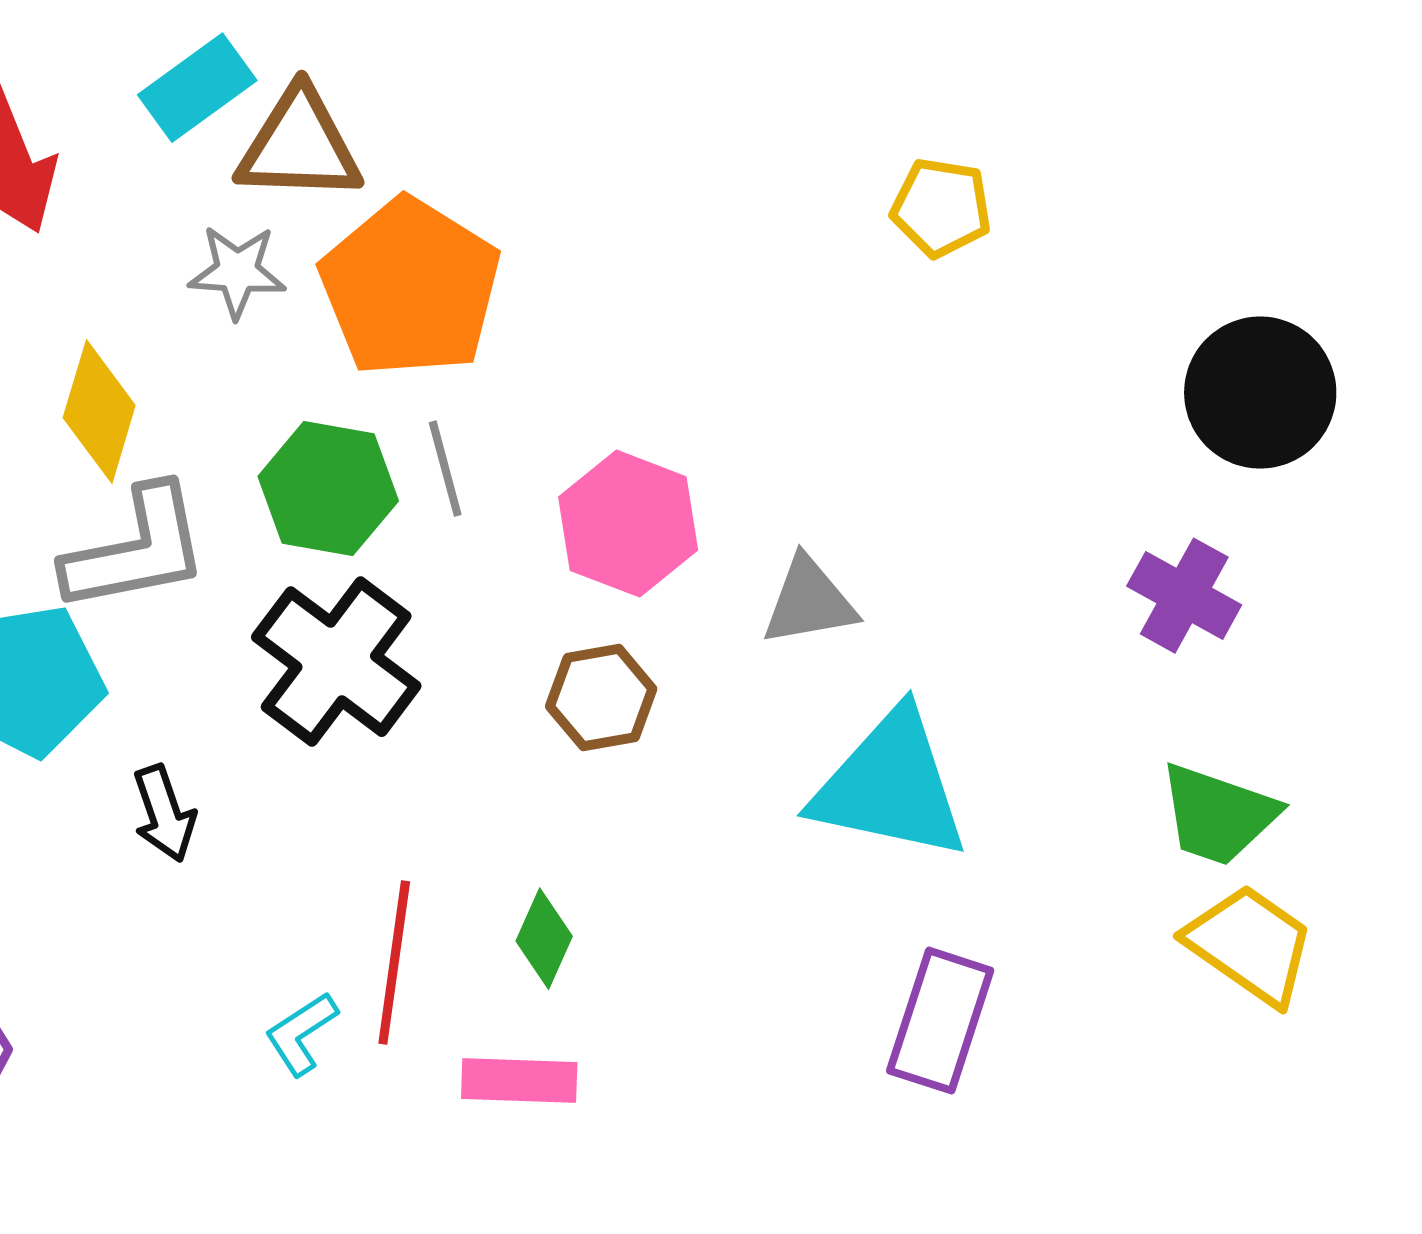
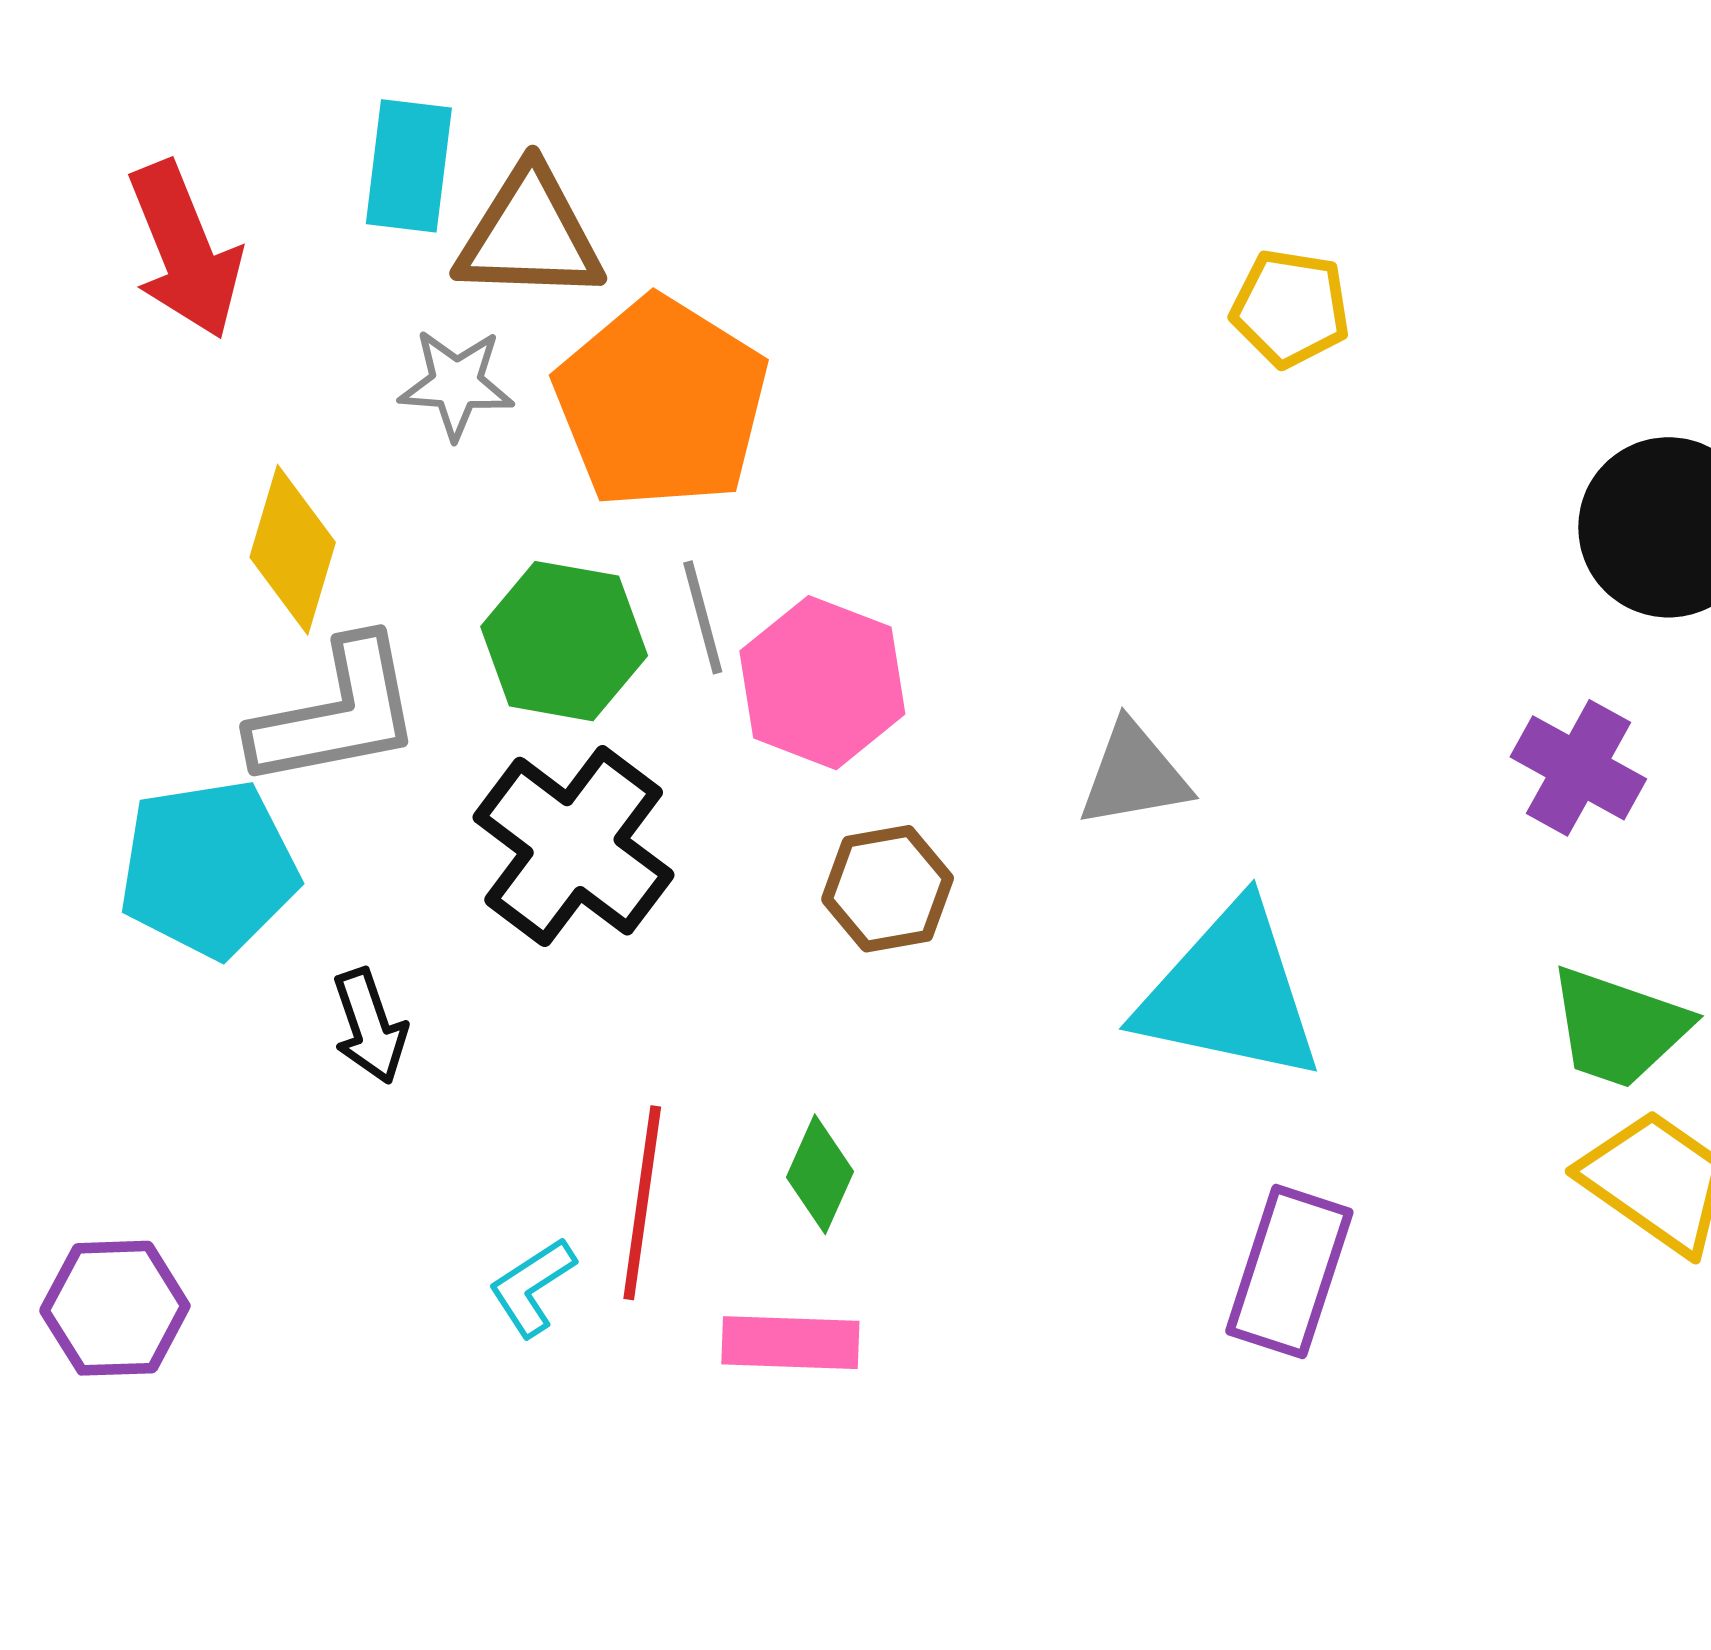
cyan rectangle: (197, 88) -> (409, 166), turned -47
pink hexagon: (628, 524) -> (822, 683), moved

